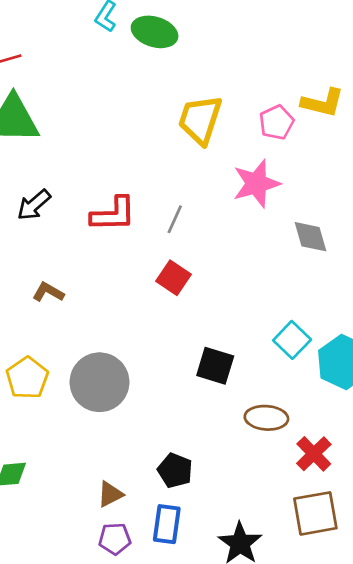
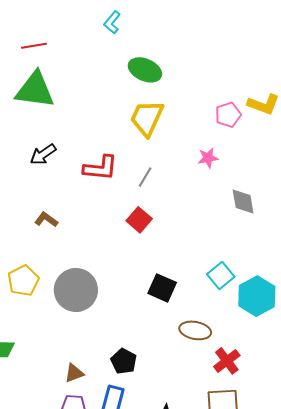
green ellipse: (155, 32) -> (145, 70), moved
yellow trapezoid: (200, 120) -> (147, 118), moved
pink star: (256, 184) -> (208, 158), size x0.6

